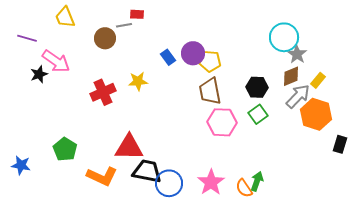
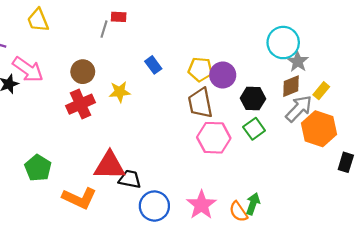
gray line: (124, 25) -> (104, 29), turned -63
brown circle: (105, 38) -> (83, 72), moved
purple circle: (193, 53) -> (223, 75), moved
black trapezoid: (147, 171) -> (130, 179), moved, size x0.7

